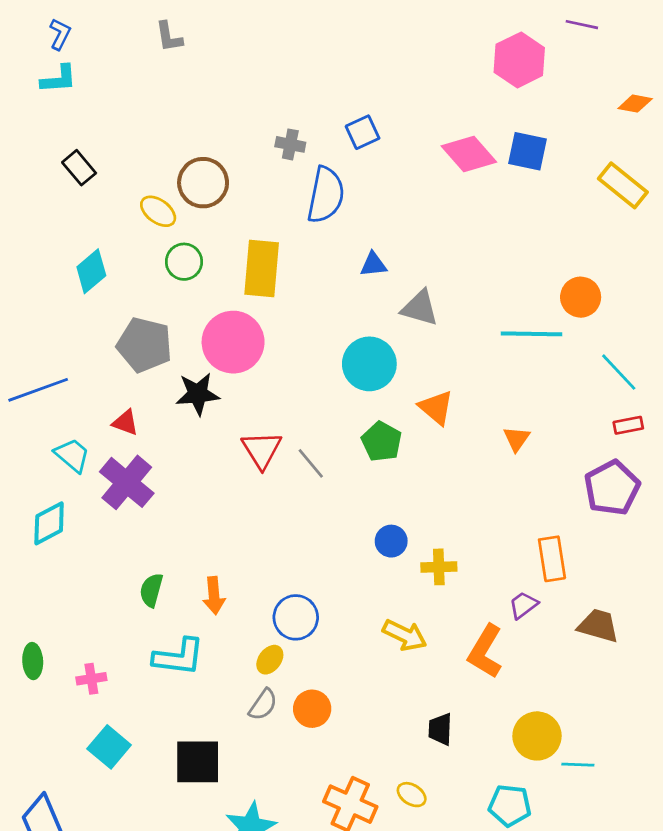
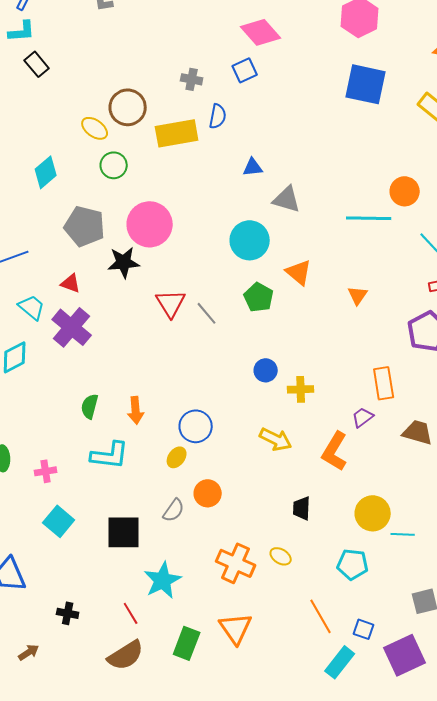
blue square: (527, 151) -> (366, 84), size x1.4
pink diamond: (469, 154) -> (261, 32), moved
black rectangle: (79, 168) -> (37, 64), moved
blue semicircle: (326, 195) -> (218, 116), size x0.6
yellow rectangle: (262, 268) -> (177, 133), moved, turned 75
gray semicircle: (263, 705) -> (174, 510), moved

